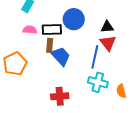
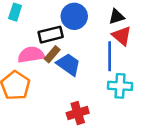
pink semicircle: (30, 30) -> (31, 55), moved, size x1.5
brown rectangle: (50, 45) -> (52, 54), turned 48

